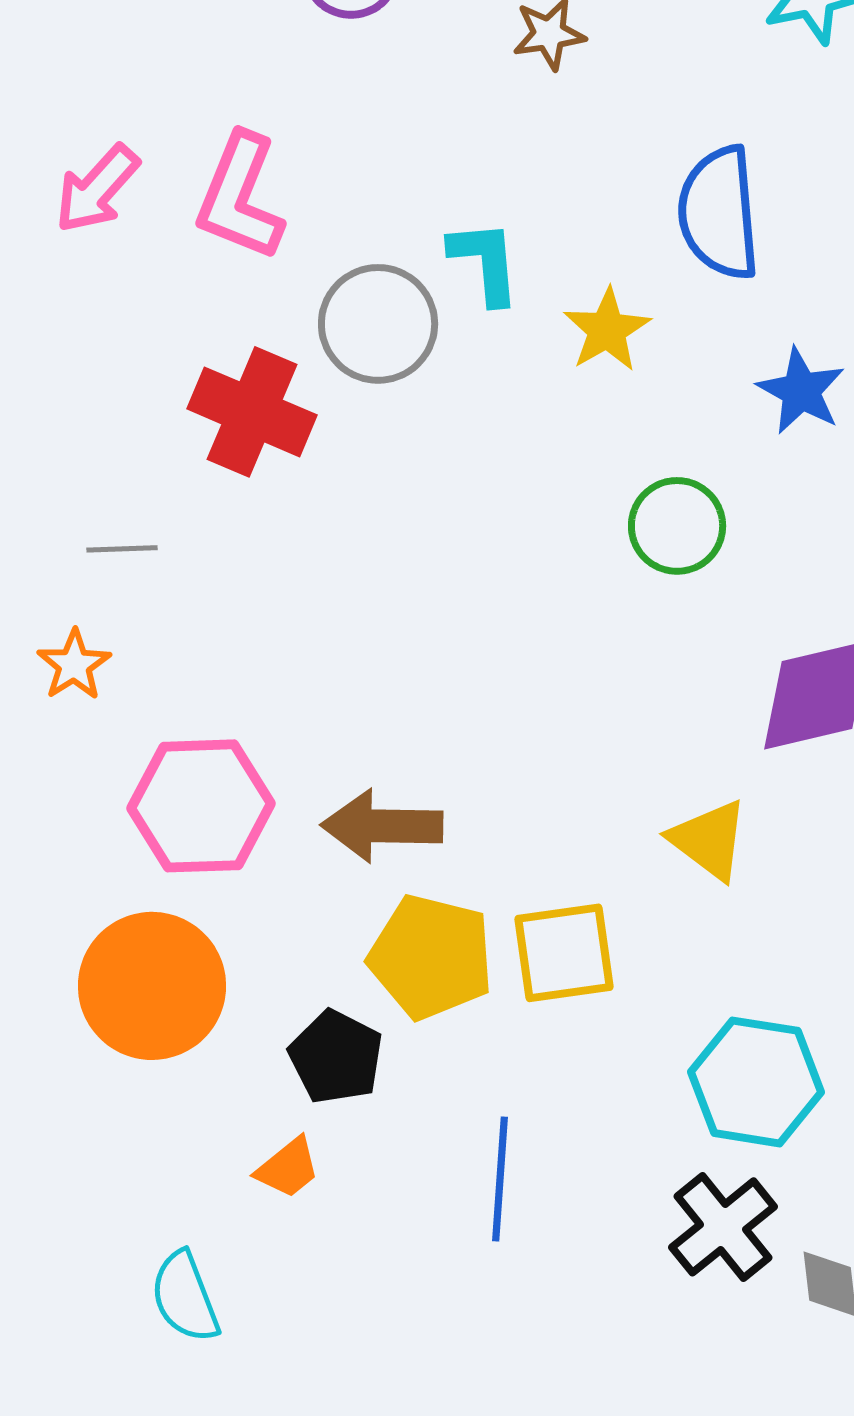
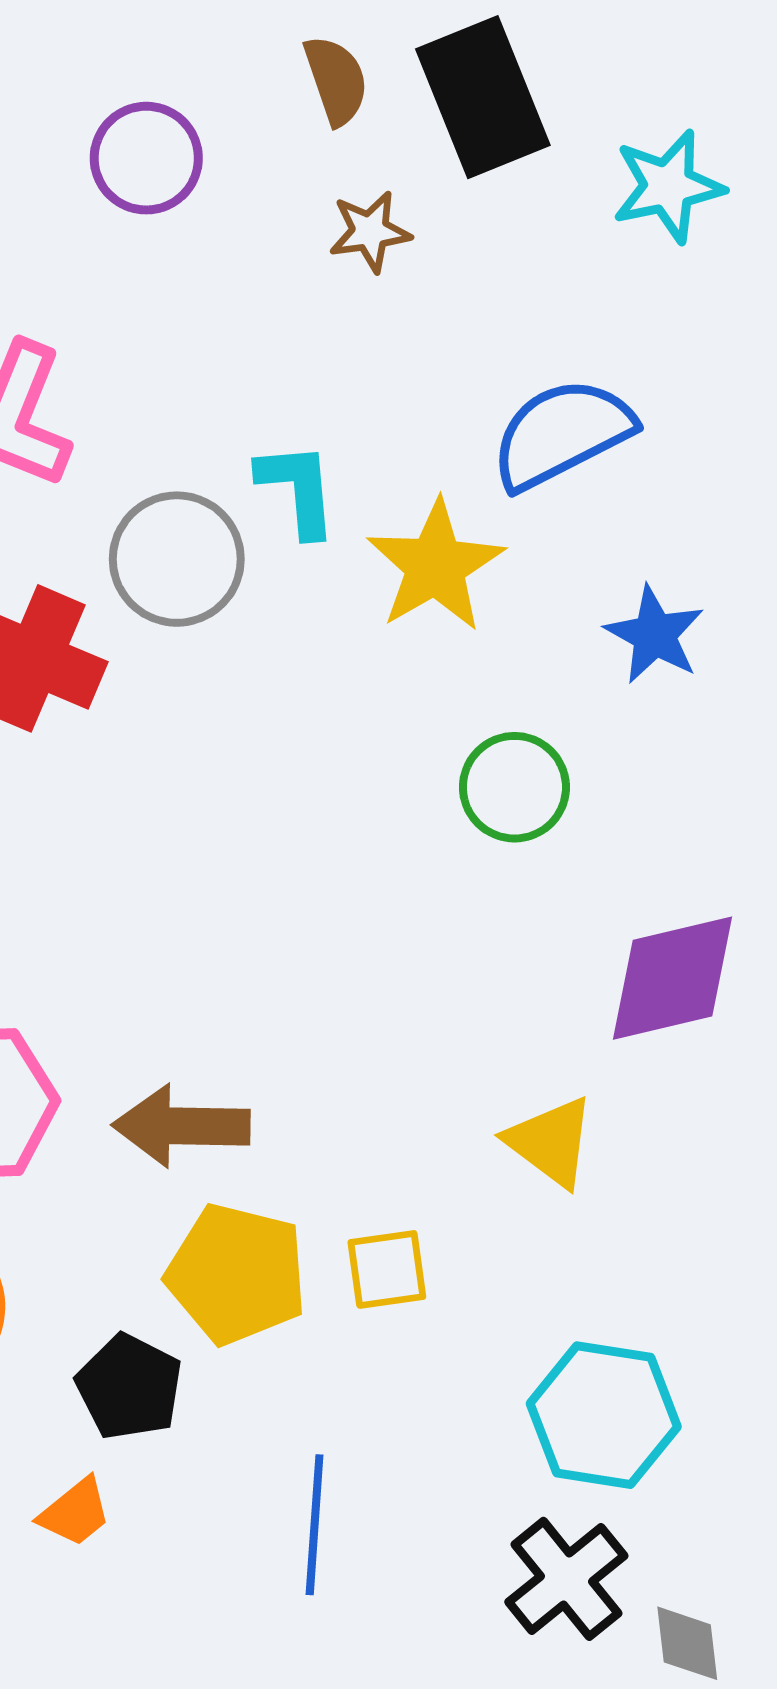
blue semicircle: (719, 213) -> (562, 434), turned 68
yellow star: (607, 330) -> (435, 566), size x1.4
yellow square: (564, 953) -> (387, 1269), size x0.7

